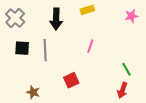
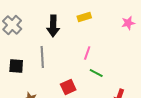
black square: (22, 48) -> (16, 66), moved
green line: (126, 69) -> (96, 73), moved, turned -32

